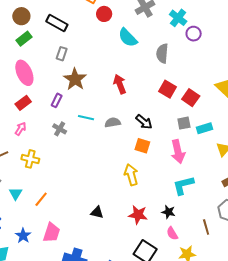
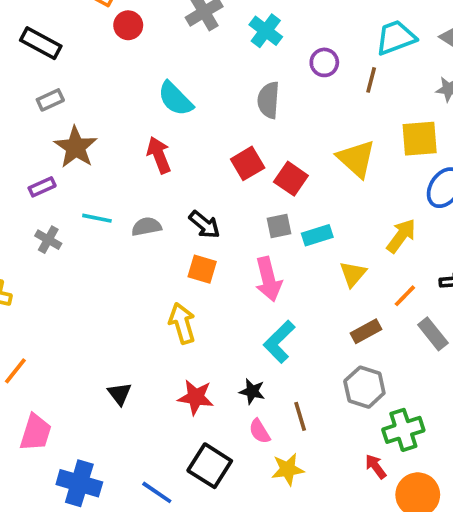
purple circle: (194, 34) -> (324, 62), moved
cyan semicircle: (128, 38) -> (175, 99), moved
gray semicircle: (162, 53) -> (269, 100), moved
gray rectangle: (62, 54) -> (50, 100), turned 48
red square: (167, 89) -> (248, 163), turned 30
purple rectangle: (57, 100) -> (42, 187), turned 40
cyan L-shape: (183, 185) -> (279, 342), turned -30
black triangle: (97, 212) -> (120, 394), turned 40
brown line: (206, 227) -> (300, 416), moved

